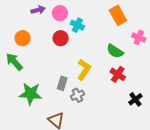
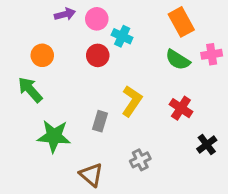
pink cross: (139, 37) -> (212, 54), turned -32
green semicircle: (115, 51) -> (178, 60), moved
gray cross: (78, 95) -> (140, 160), moved

